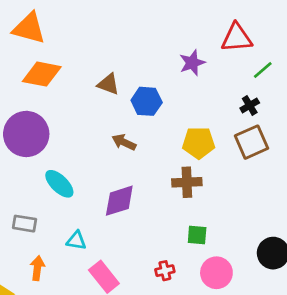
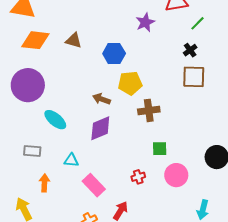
brown triangle: (108, 84) -> (74, 40), moved
brown arrow: (124, 142) -> (101, 99), moved
brown square: (252, 142) -> (194, 77), turned 30
yellow pentagon: (199, 143) -> (130, 83), moved

